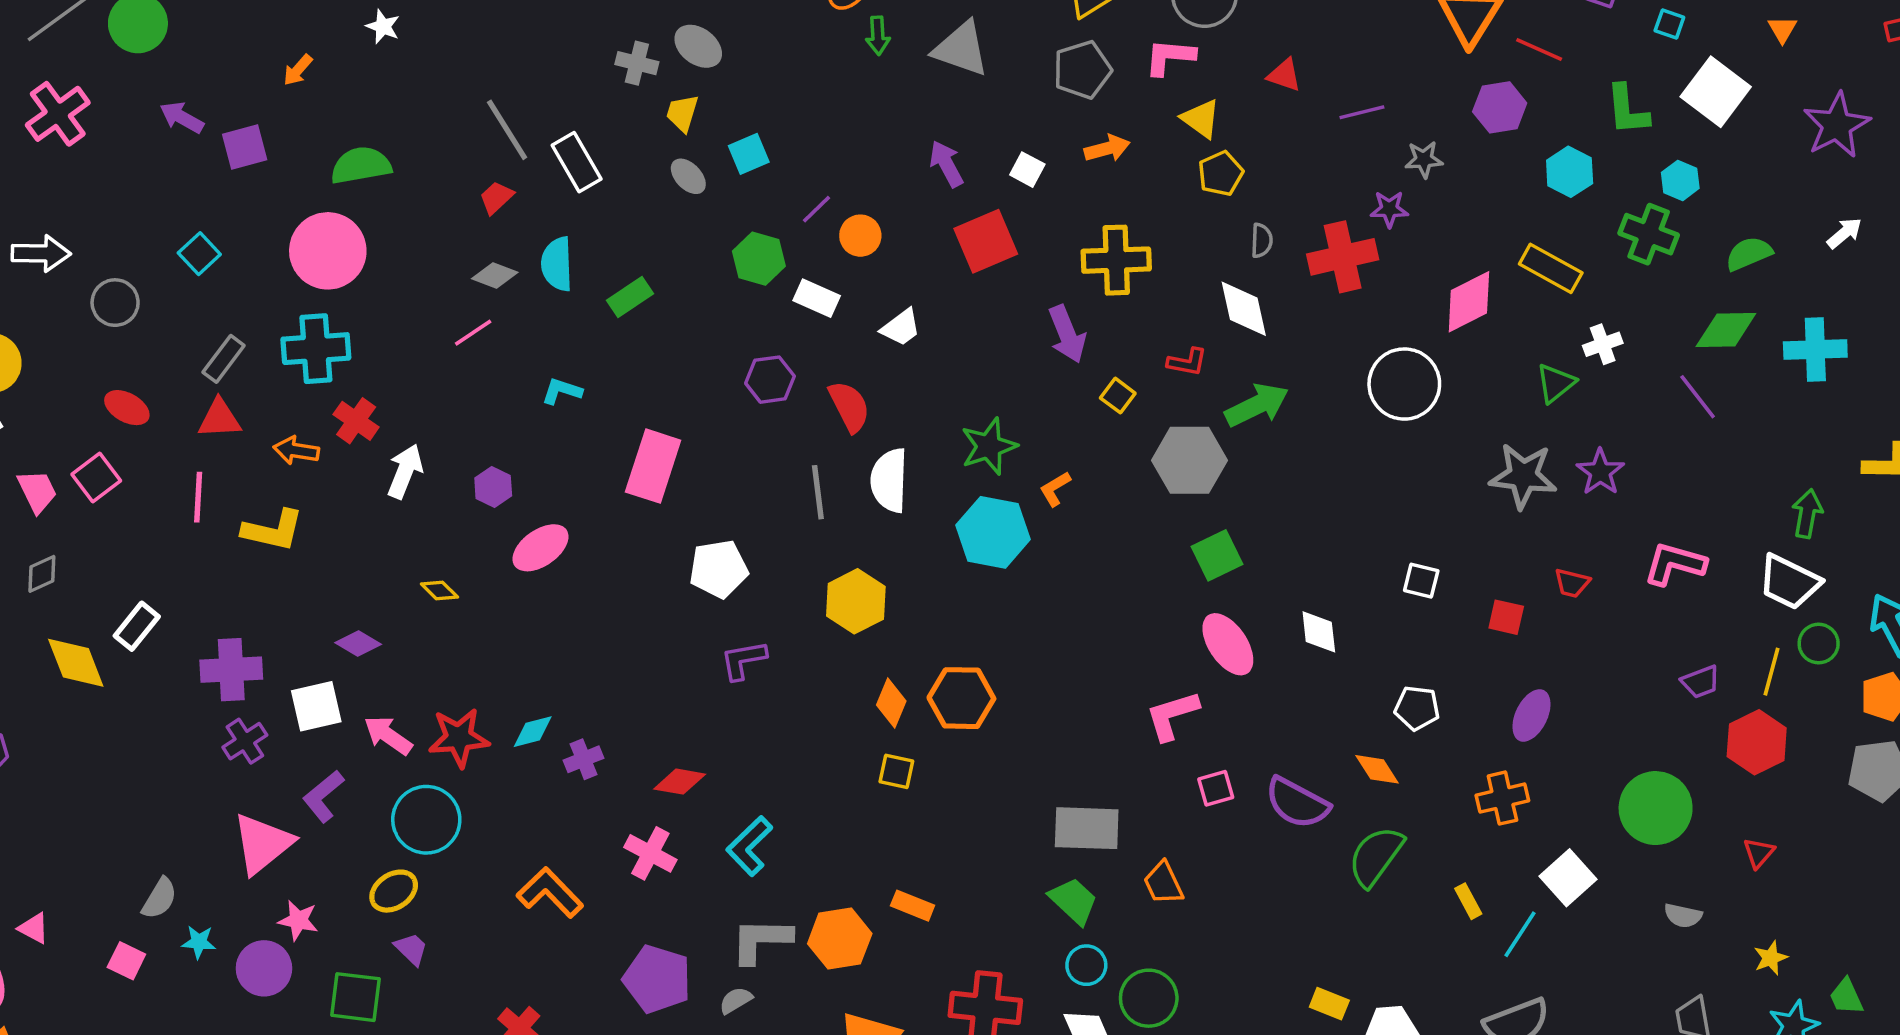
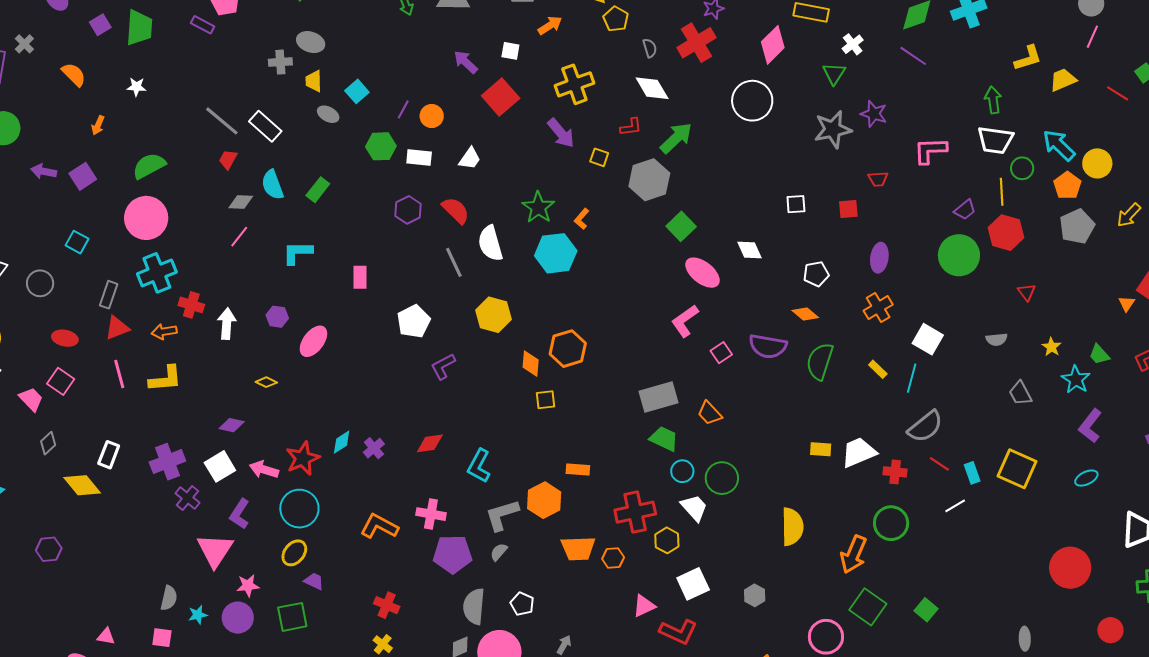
cyan L-shape: (562, 391) -> (297, 253), size x1.4
pink rectangle: (653, 466) -> (360, 277), size x0.6
green circle: (1656, 808) -> (959, 255), moved
pink cross: (650, 853) -> (431, 514), moved

